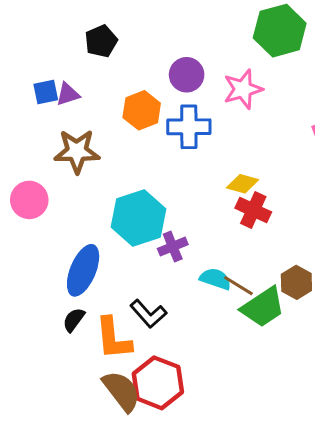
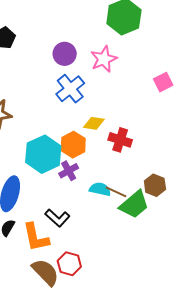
orange hexagon: (142, 110) -> (73, 145), moved
blue cross: (189, 127) -> (70, 89), turned -32
yellow diamond: (242, 184) -> (94, 123), moved
red hexagon: (158, 383) -> (69, 264), size x0.7

